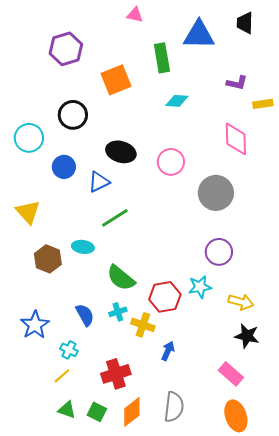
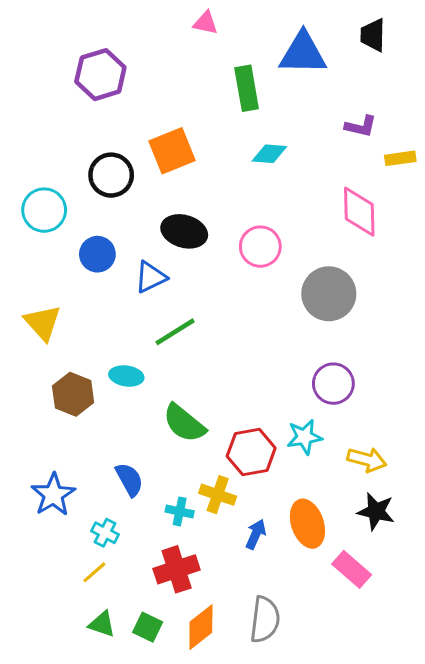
orange square: (116, 80) -> (172, 151), moved
cyan cross: (118, 312) -> (180, 511), moved, turned 30
orange ellipse: (236, 416) -> (307, 524), moved

